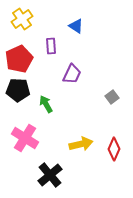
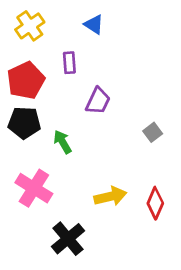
blue triangle: (76, 26) -> (94, 25), moved

